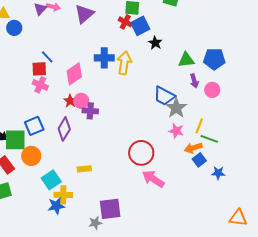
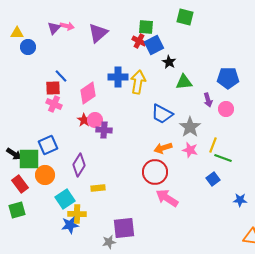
green triangle: (186, 60) -> (184, 82), moved
blue trapezoid: (164, 96) -> (162, 114), moved
purple diamond: (64, 129) -> (79, 165), moved
orange arrow: (193, 148) -> (163, 148), moved
blue star: (218, 173) -> (240, 200), moved

